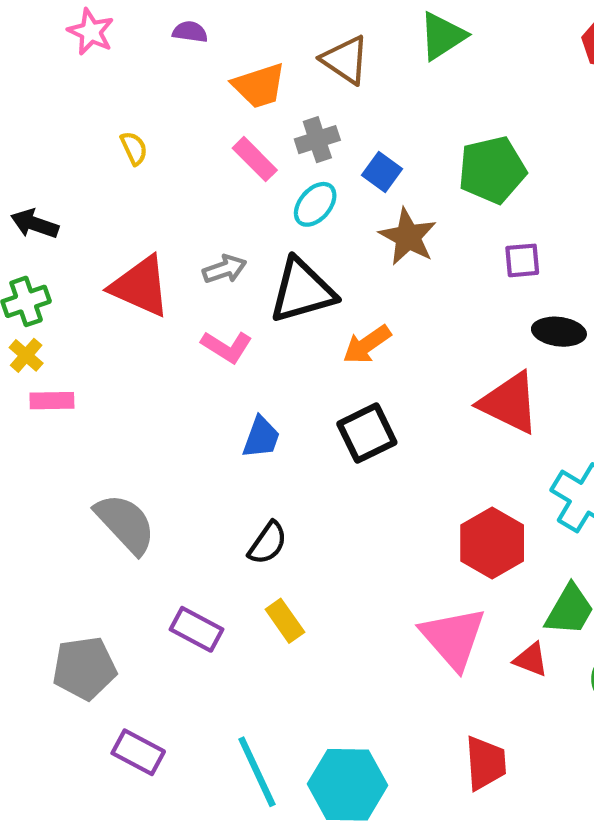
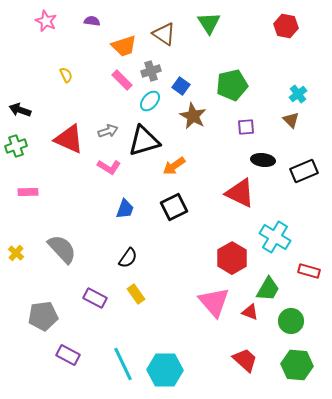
green triangle: (442, 36) -> (209, 23), turned -30
yellow cross: (26, 355) -> (16, 253), moved
red trapezoid: (486, 763) -> (245, 360), moved, turned -44

